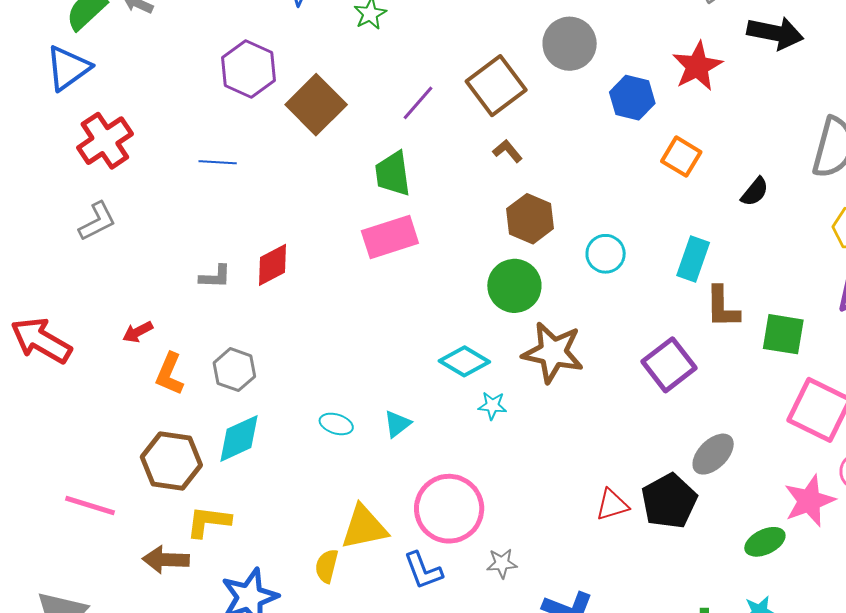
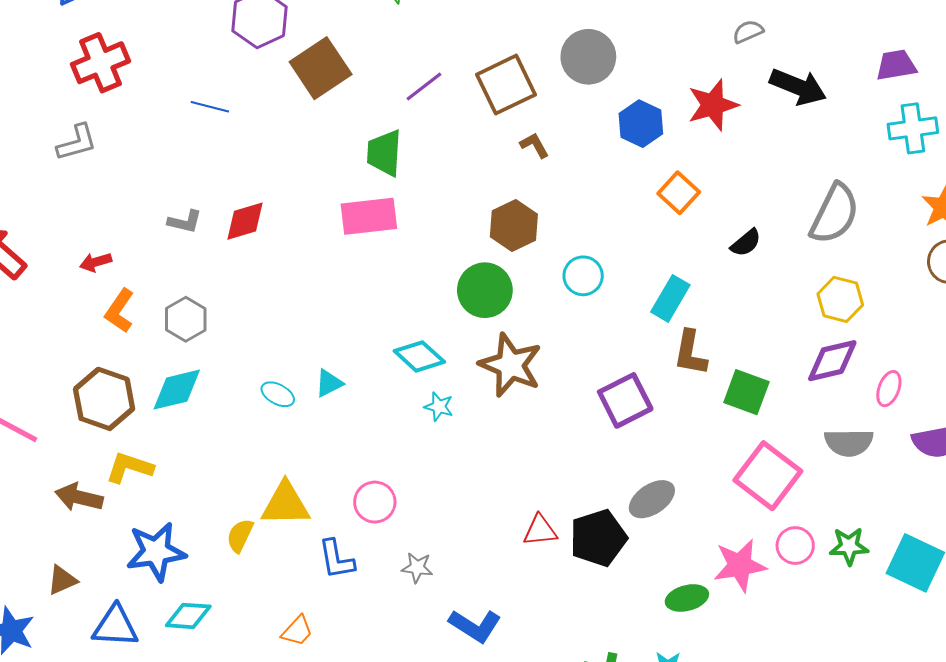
brown L-shape: (508, 151) -> (535, 145), moved
cyan triangle: (397, 424) -> (329, 383), moved
pink circle: (449, 509) -> (375, 502), size x0.6

